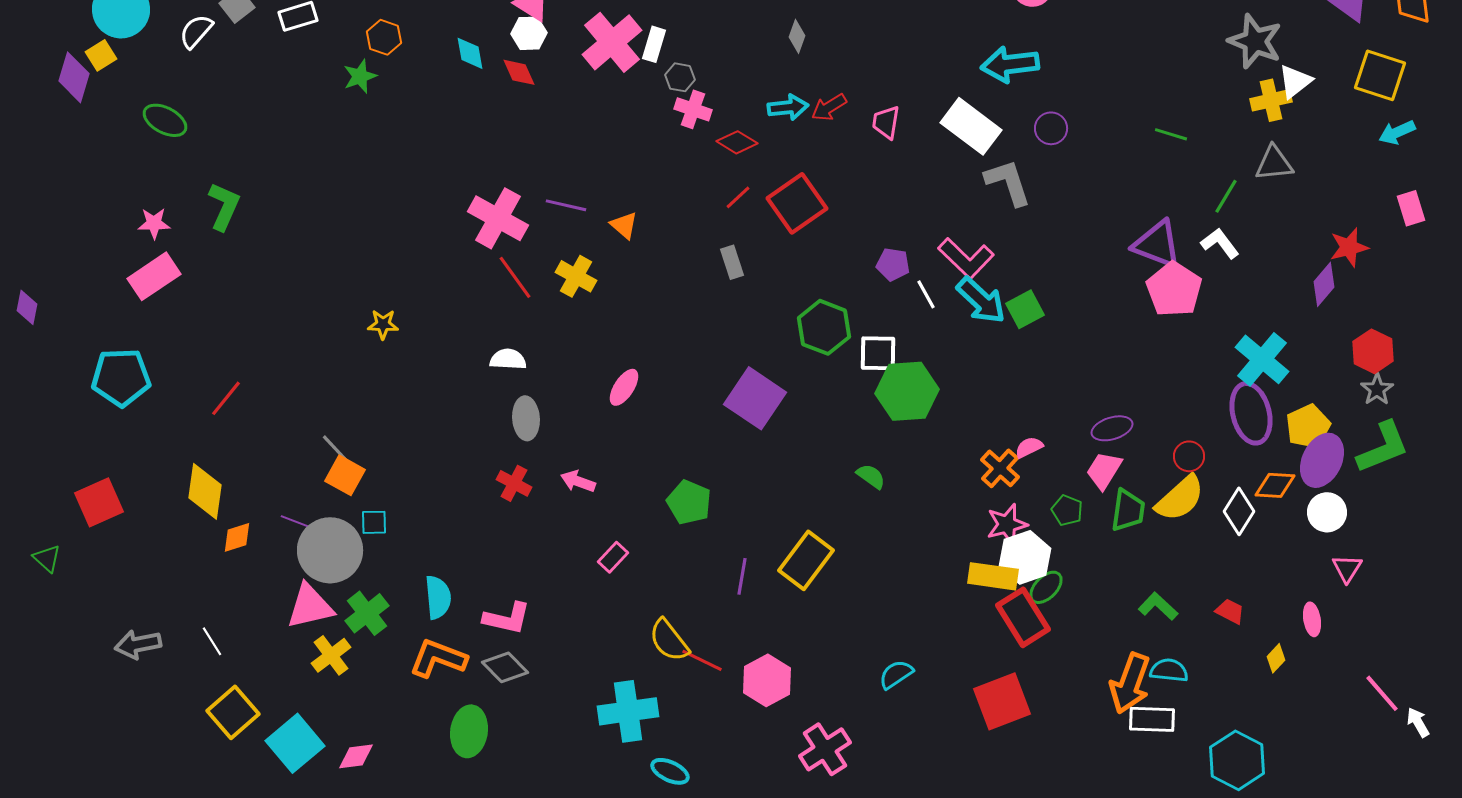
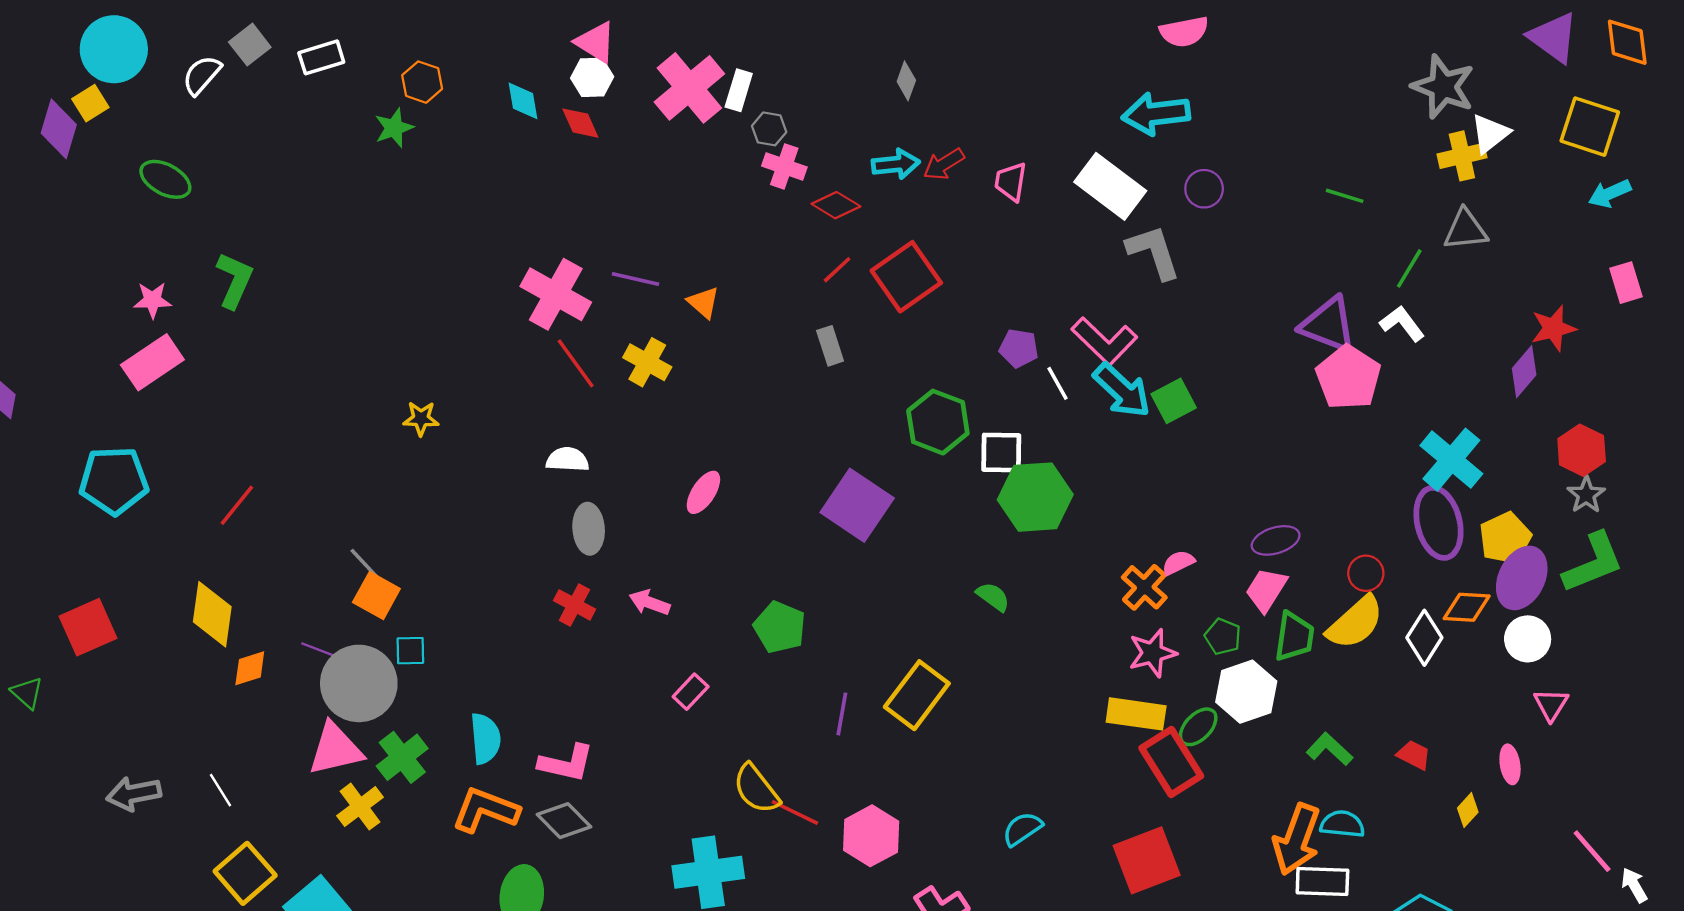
white hexagon: (1025, 557) -> (1246, 692), moved

